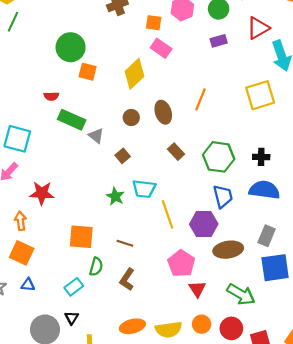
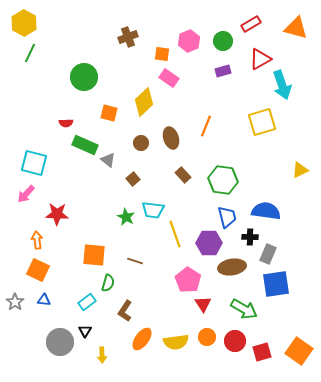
orange square: (88, 72) -> (109, 113), moved
black cross: (261, 157) -> (250, 237), moved
brown L-shape: (127, 279) -> (125, 311), moved
orange ellipse: (132, 326) -> (142, 339), turned -40

